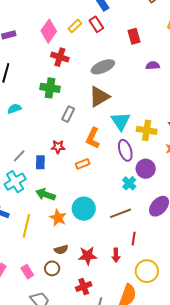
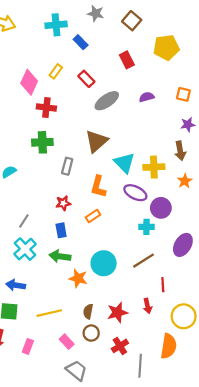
red rectangle: (96, 24) -> (86, 79), moved
red rectangle: (134, 36) -> (127, 60), moved
gray ellipse: (103, 67) -> (107, 101), moved
purple ellipse: (125, 150) -> (135, 193), turned -35
blue rectangle: (40, 162) -> (61, 230), moved
cyan cross: (129, 183) -> (146, 227), turned -32
yellow line: (26, 226) -> (49, 313), moved, turned 75
brown semicircle: (61, 250) -> (88, 311), turned 128
brown circle: (52, 268) -> (91, 333), moved
pink rectangle: (27, 272) -> (67, 342), moved

